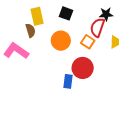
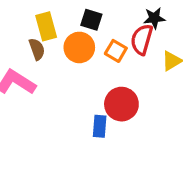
orange circle: (61, 41) -> (79, 47), moved
orange square: (88, 42) -> (116, 51), moved

